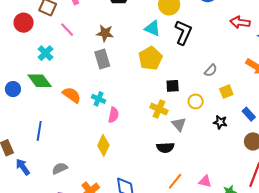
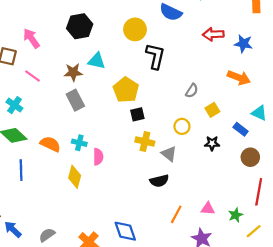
cyan triangle: (152, 28) -> (97, 61), moved
black square: (173, 86) -> (137, 114), moved
blue line: (39, 131) -> (21, 170), moved
yellow diamond: (103, 145) -> (75, 177), moved
gray semicircle: (60, 168) -> (47, 235), moved

